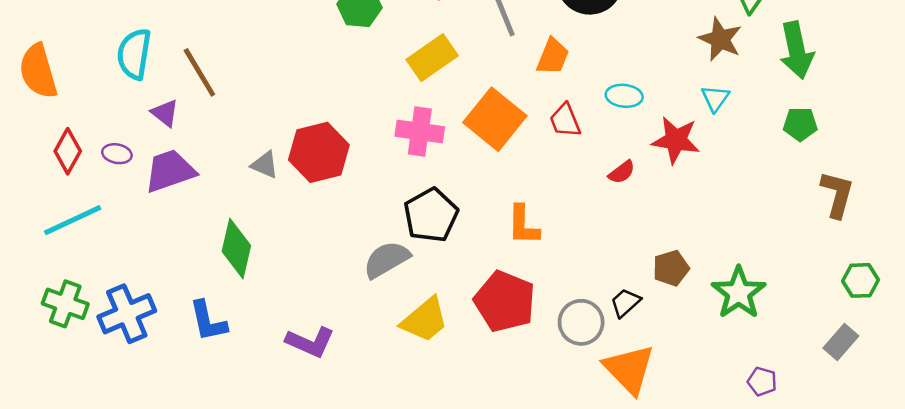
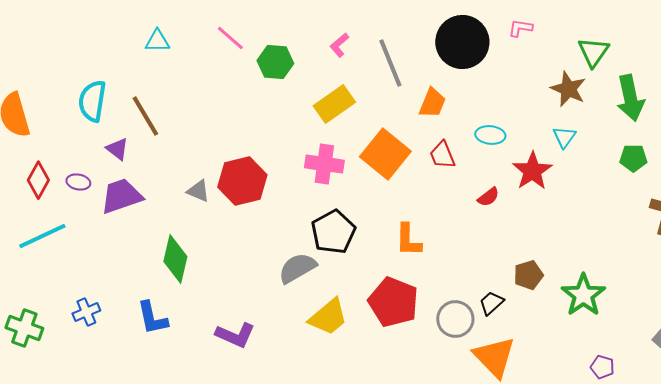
red star: (676, 140) -> (532, 171), turned 30
green cross: (65, 304) -> (24, 328), moved
blue cross: (127, 314) -> (86, 312), size x0.6

